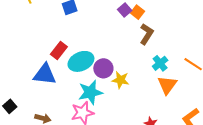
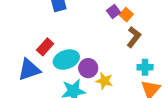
cyan cross: (160, 63) -> (145, 67), turned 35
blue triangle: (45, 74) -> (29, 70), turned -30

